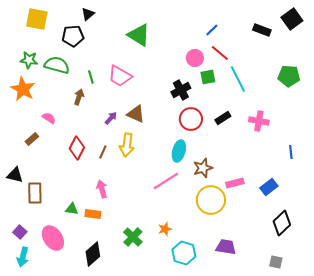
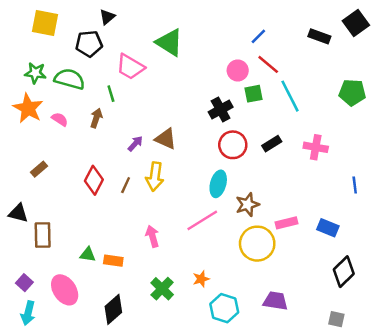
pink trapezoid: (120, 76) -> (130, 67), moved
pink semicircle: (49, 118) -> (60, 119), moved
blue rectangle: (269, 187) -> (328, 228), turned 60
pink arrow: (102, 189) -> (152, 236), moved

